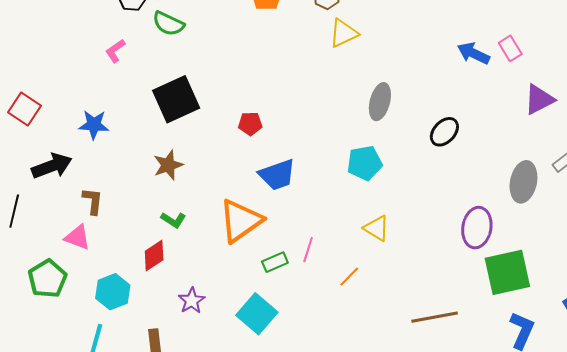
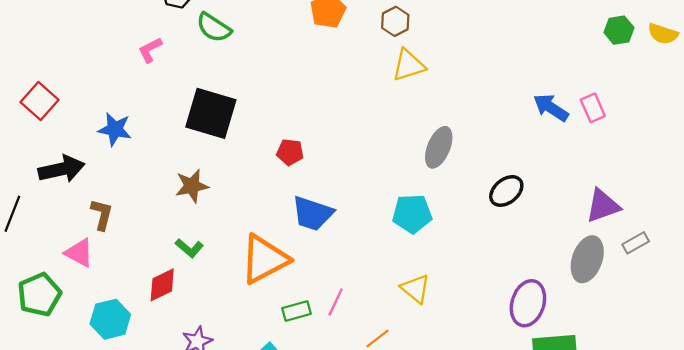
black square: (176, 99) -> (211, 113), turned 33
purple triangle: (539, 99) -> (603, 206), moved
blue trapezoid: (277, 175) -> (312, 213), turned 30

